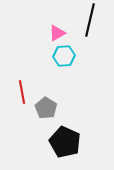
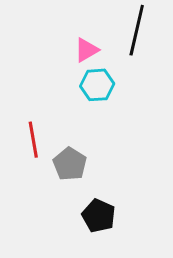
black pentagon: (65, 142) -> (99, 216), size x0.7

